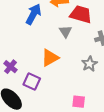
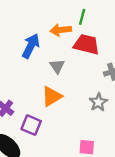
gray triangle: (65, 31) -> (57, 66), moved

